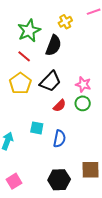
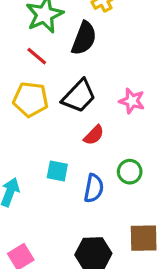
yellow pentagon: (20, 83) -> (31, 99), turned -30
green circle: (83, 103) -> (130, 172), moved

